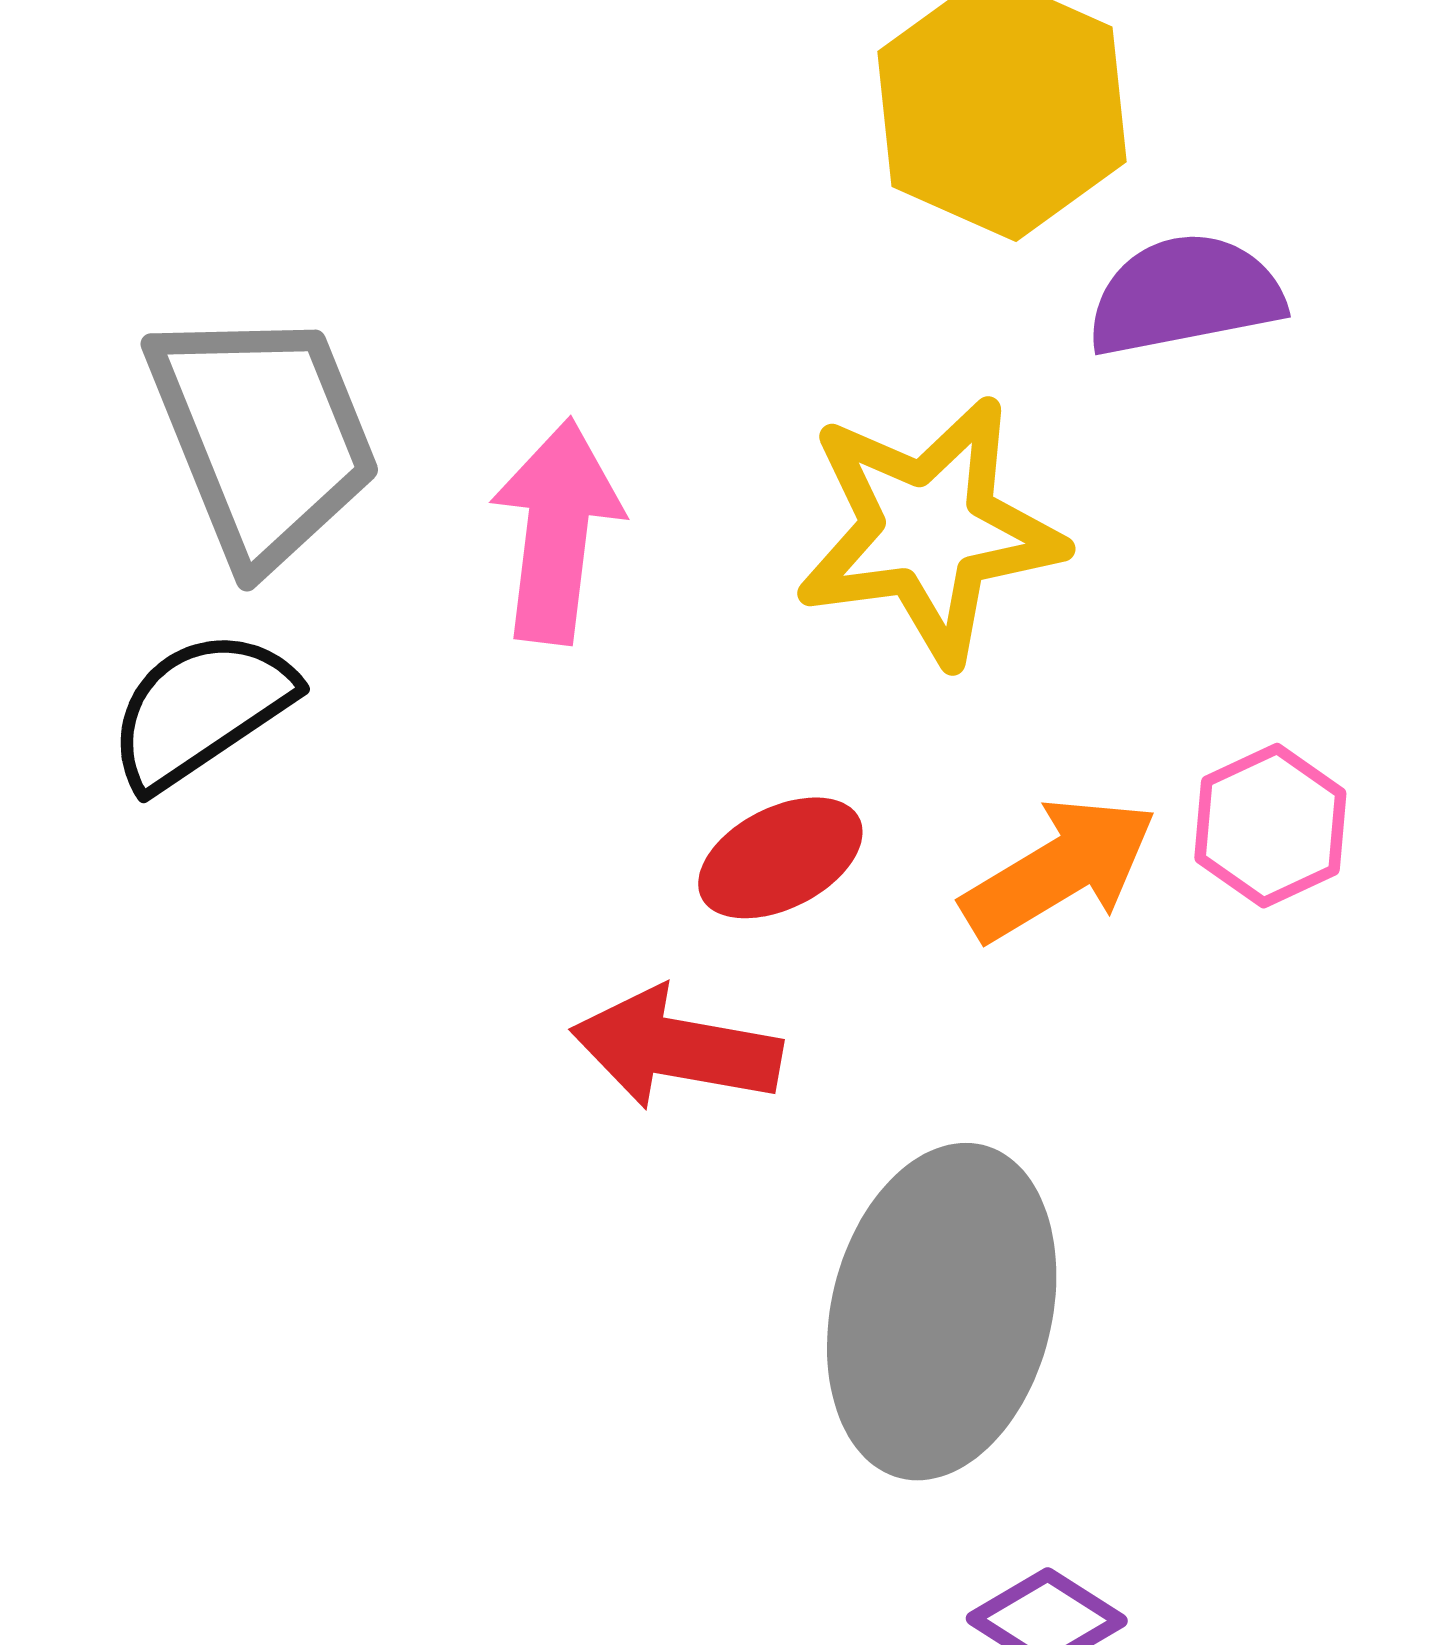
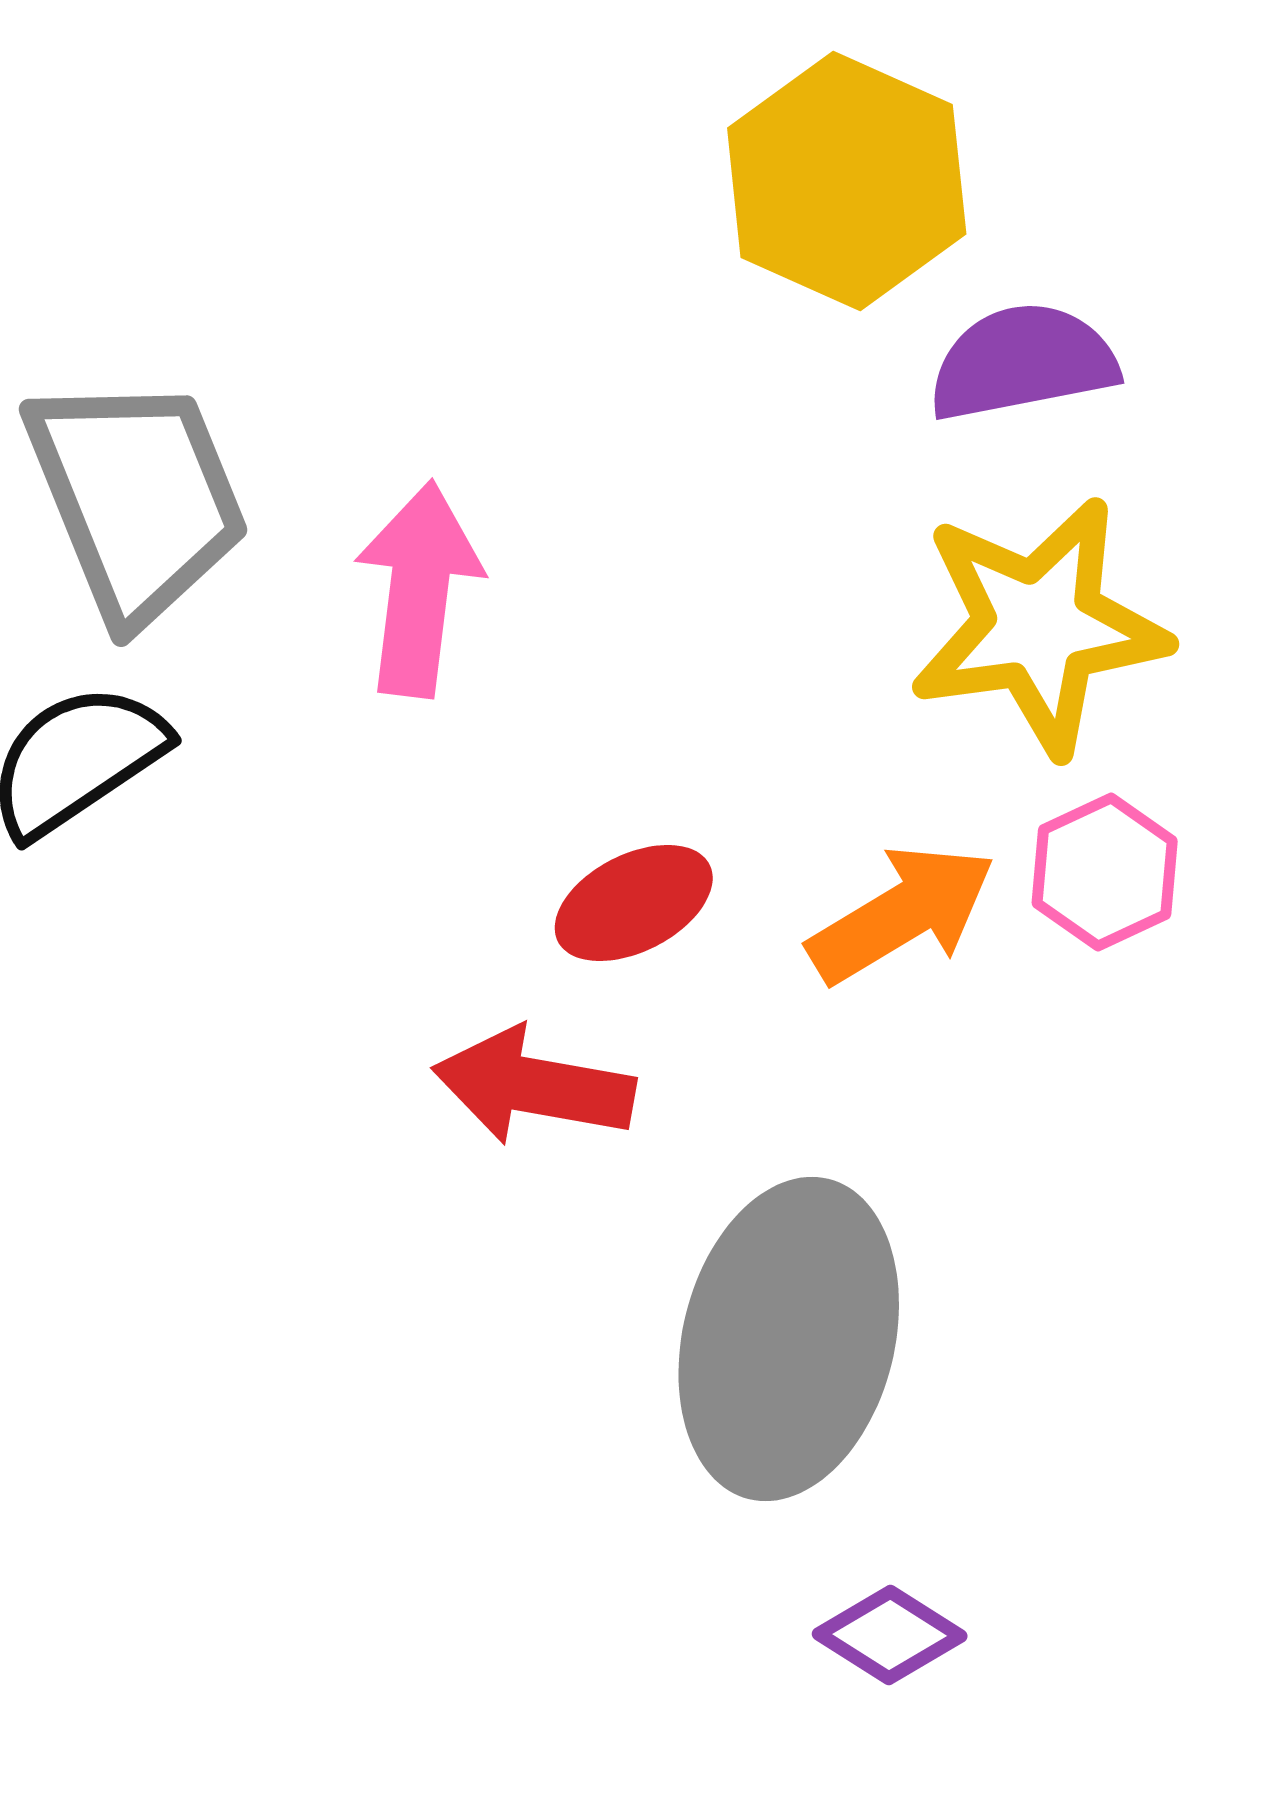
yellow star: (929, 530) -> (1039, 626), moved

